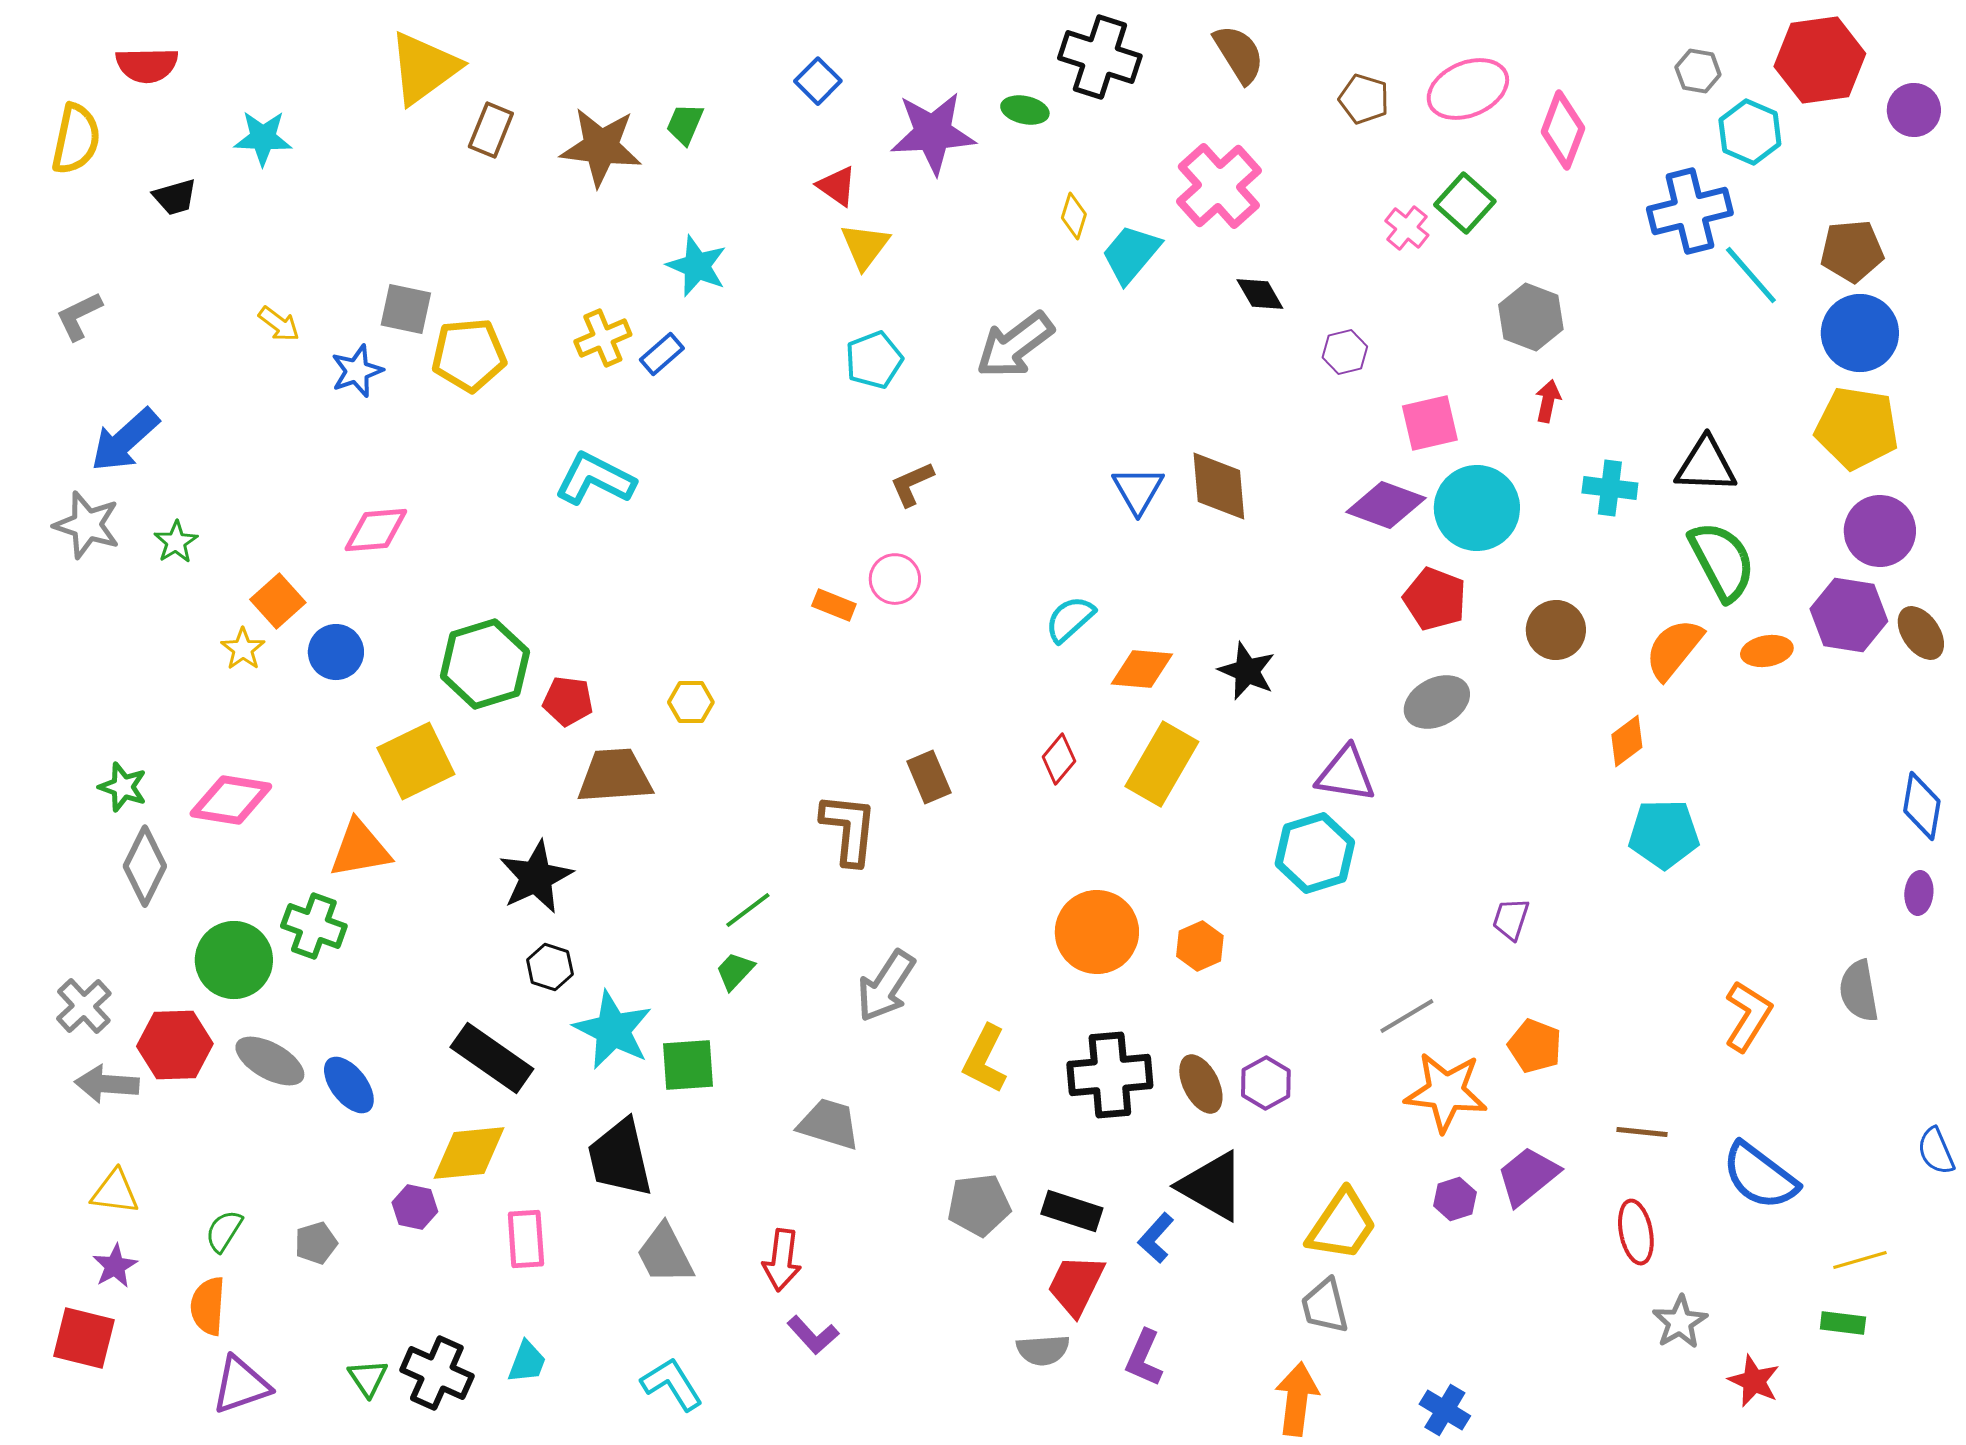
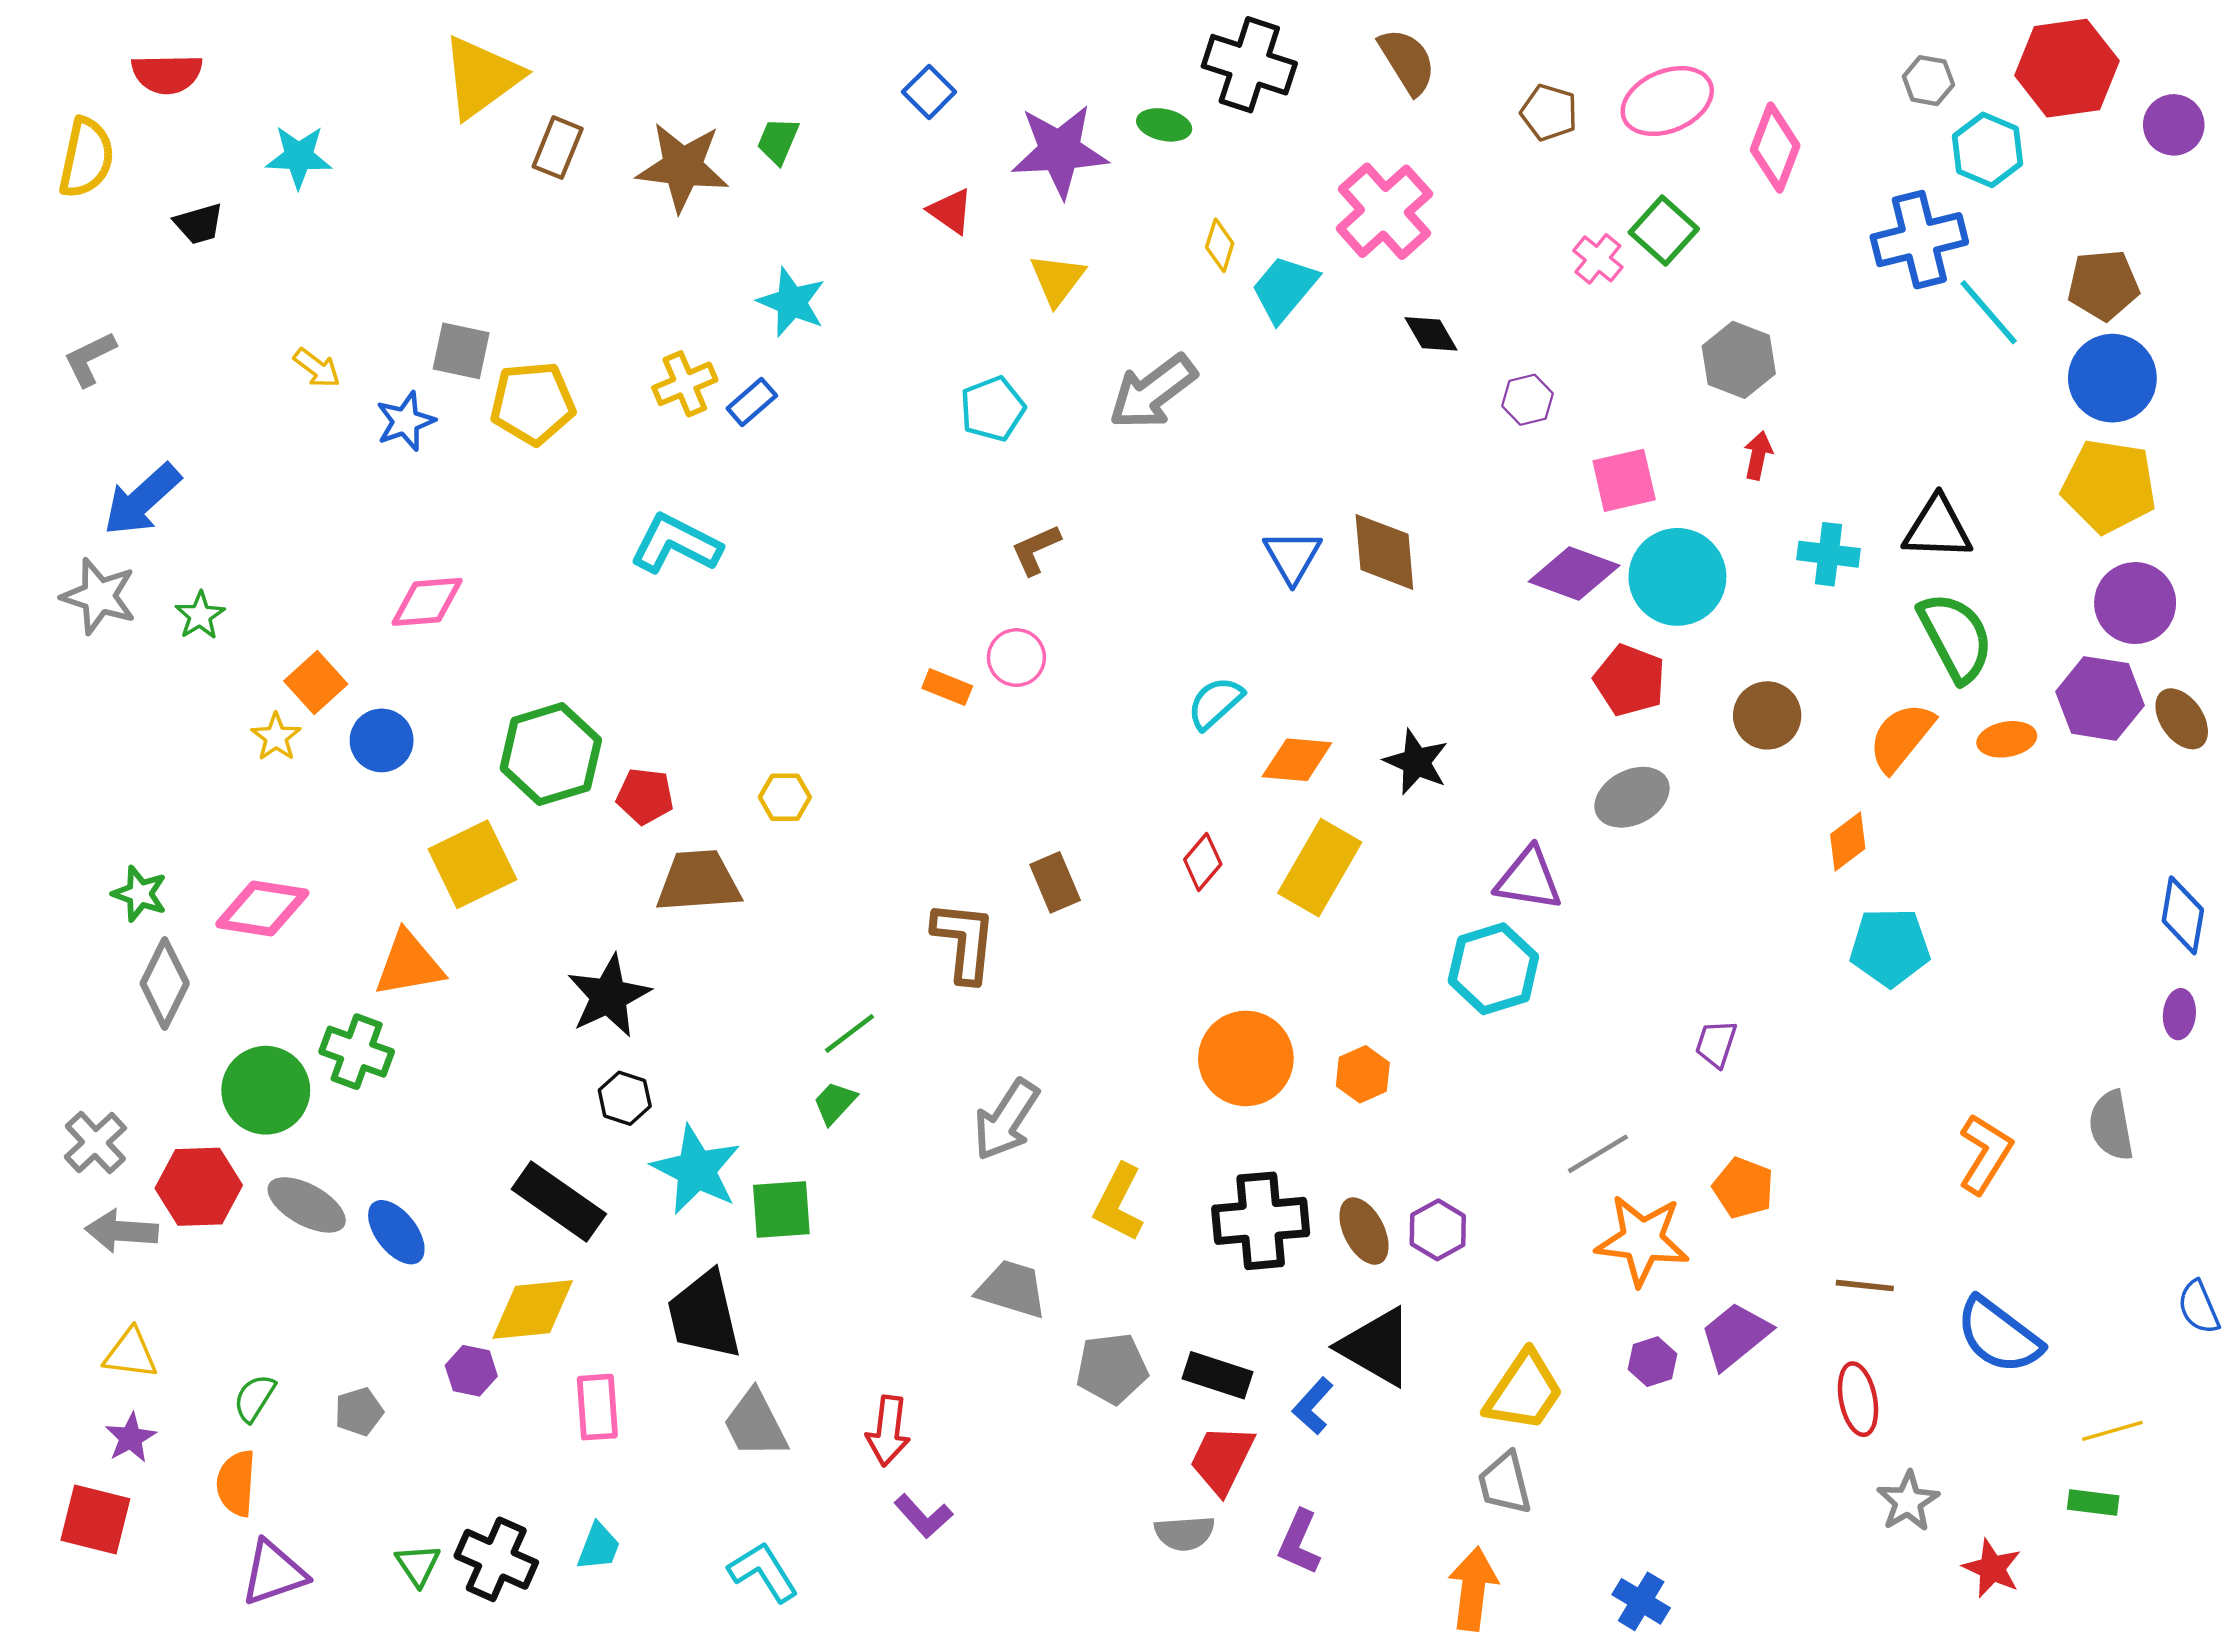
yellow triangle: (865, 246) -> (1057, 279), moved
gray trapezoid: (829, 1124) -> (1012, 1289), moved

